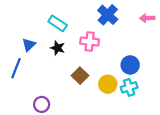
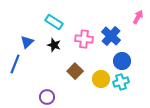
blue cross: (108, 15) -> (111, 36), moved
pink arrow: (147, 18) -> (138, 17), turned 120
purple circle: (42, 104) -> (47, 97), moved

